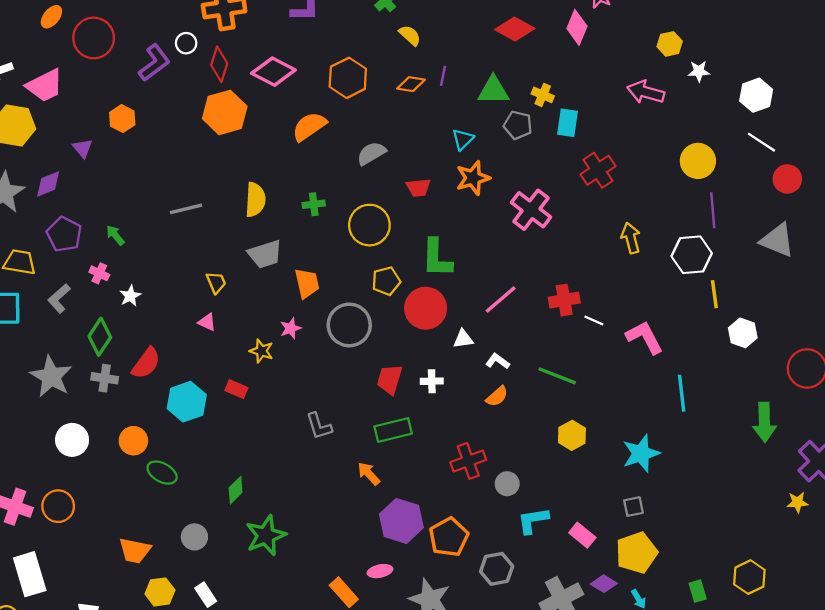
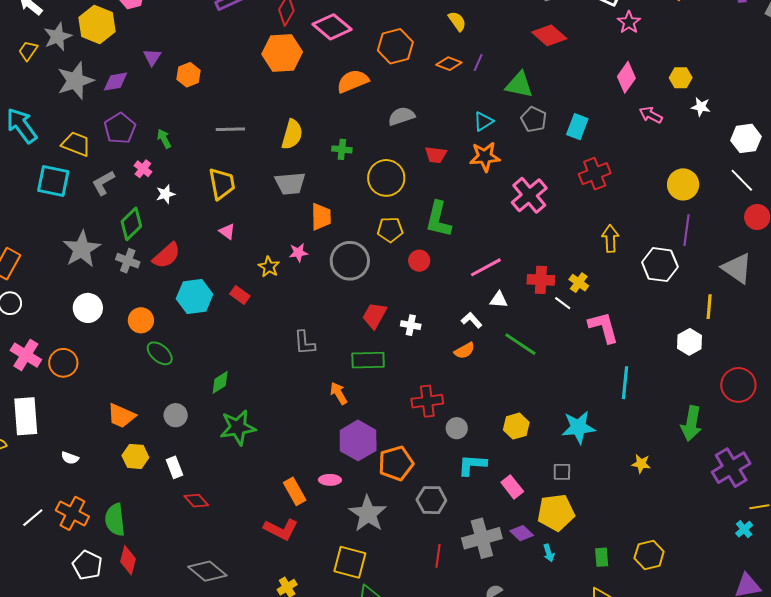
pink diamond: (577, 27) -> (626, 77), moved
pink arrow: (646, 92) -> (651, 115), size x0.7
yellow cross: (543, 95) -> (579, 283), moved
orange hexagon: (122, 119) -> (189, 75), moved
yellow trapezoid: (216, 283) -> (222, 184), moved, size x1.6
yellow line: (714, 294) -> (709, 307), moved
red circle: (426, 308) -> (419, 261), size x0.6
white triangle: (463, 339) -> (499, 300), moved
yellow hexagon: (572, 435) -> (516, 426), moved
yellow star: (798, 502) -> (641, 464), moved

